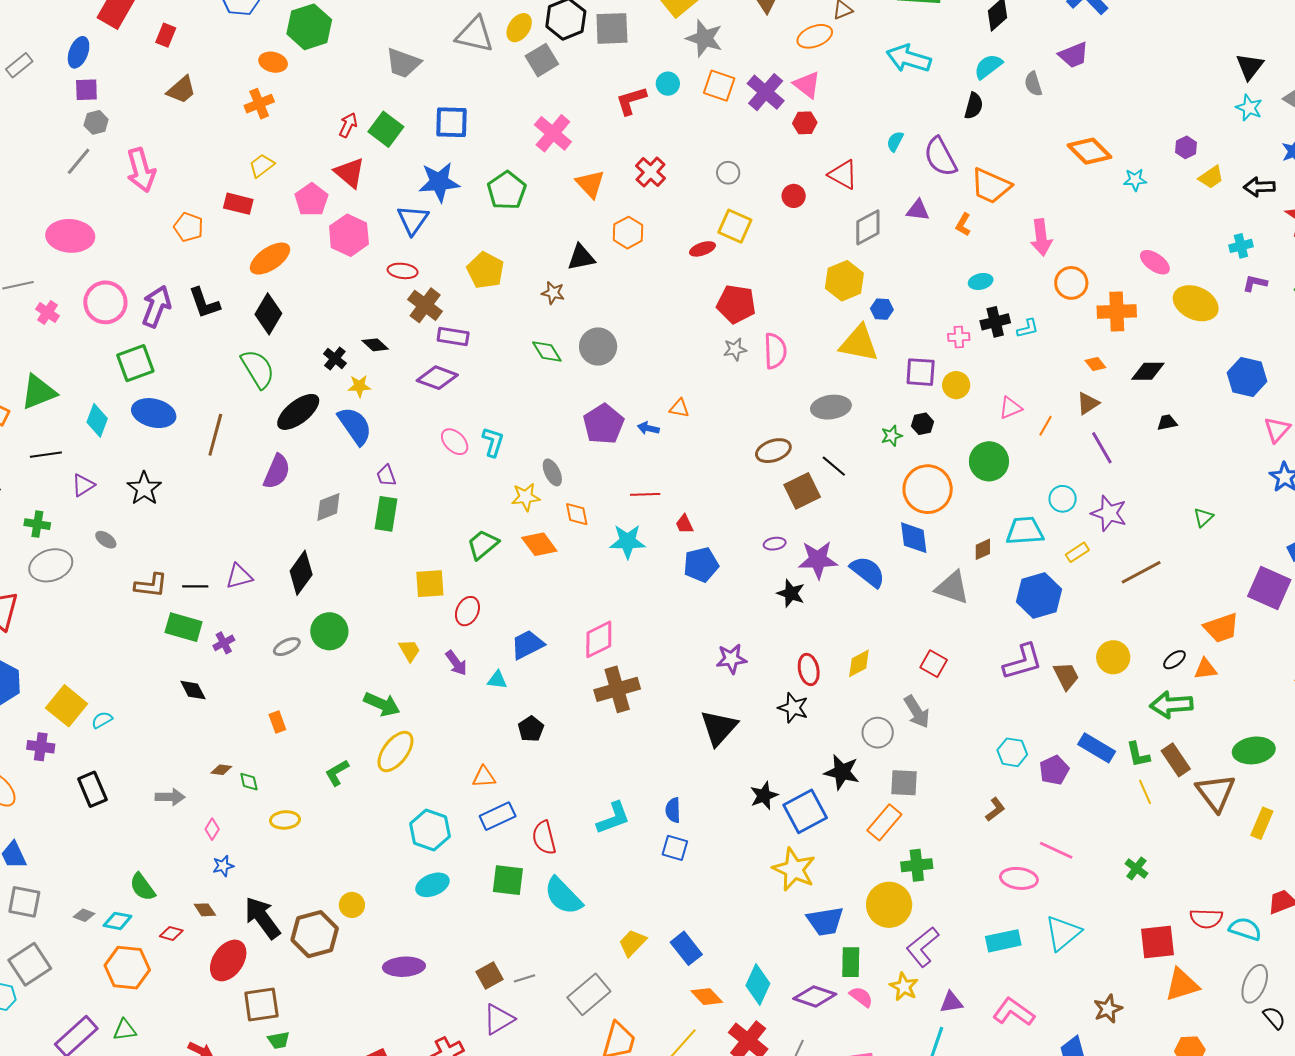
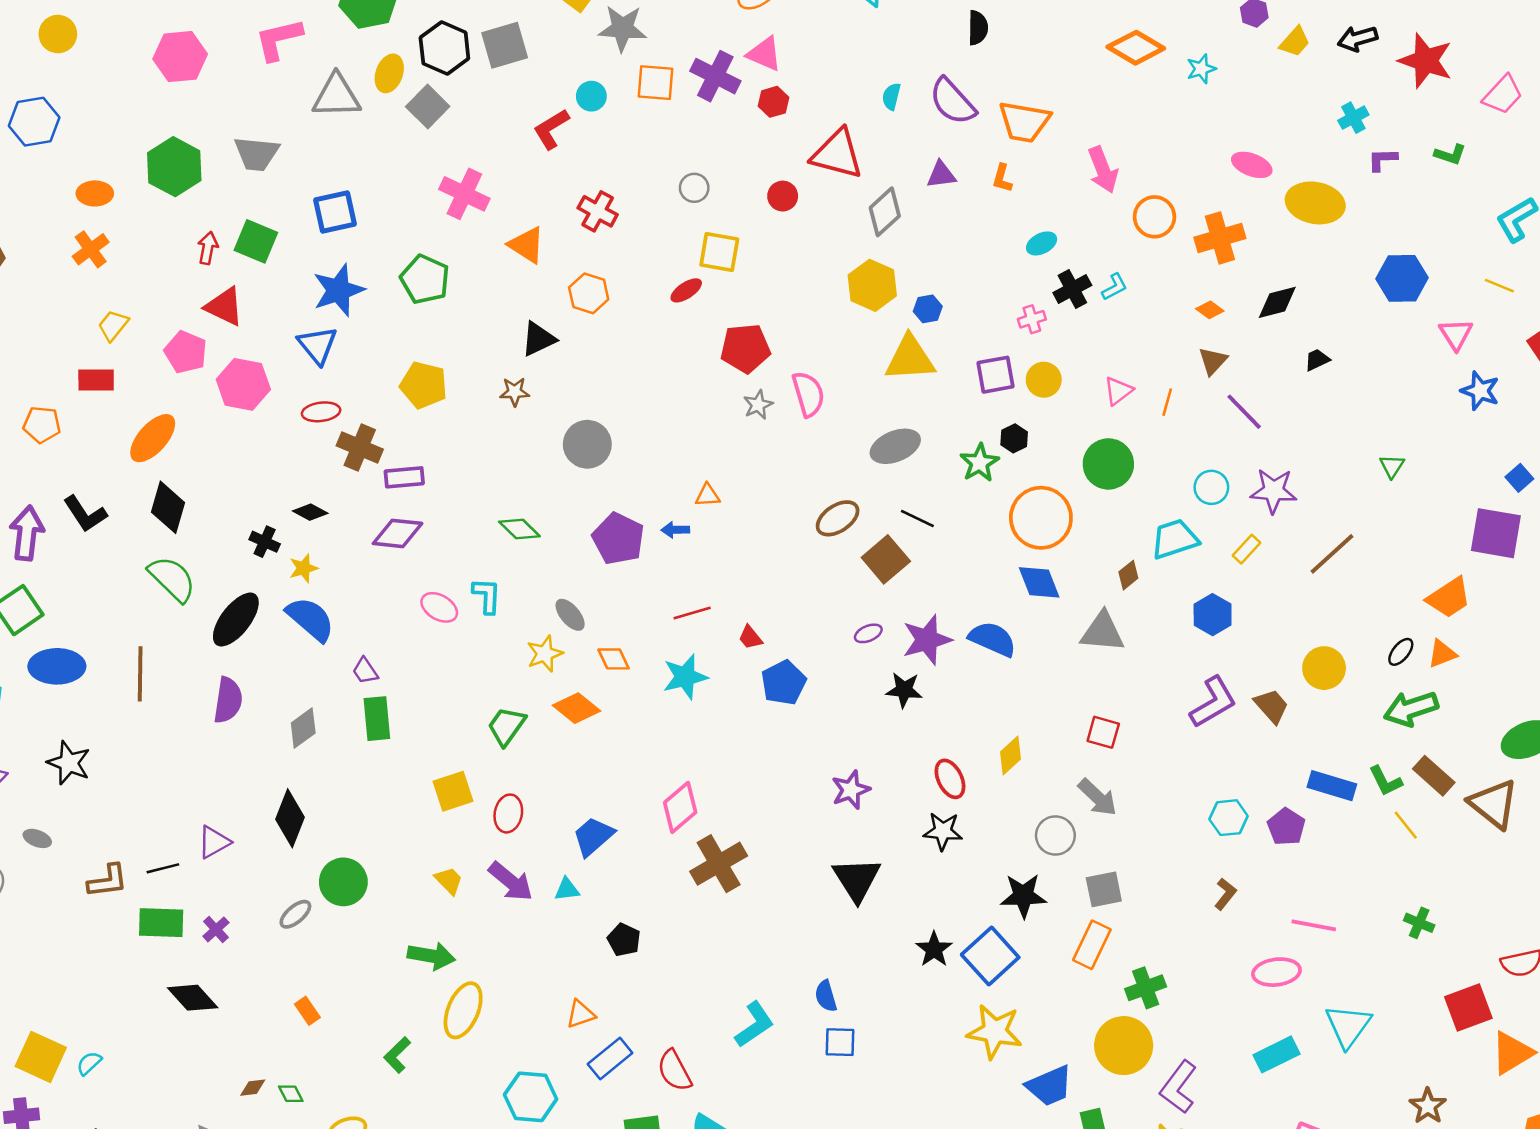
green hexagon: (309, 27) -> (174, 167), moved
red triangle: (843, 175) -> (837, 154), size x1.4
green diamond: (547, 352) -> (519, 529), moved
green star: (892, 436) -> (979, 463), size x1.4
blue hexagon: (1039, 595) -> (1213, 615), size x0.7
purple arrow: (456, 663) -> (511, 881), size x1.4
black diamond: (193, 690) -> (193, 998), size x1.4

